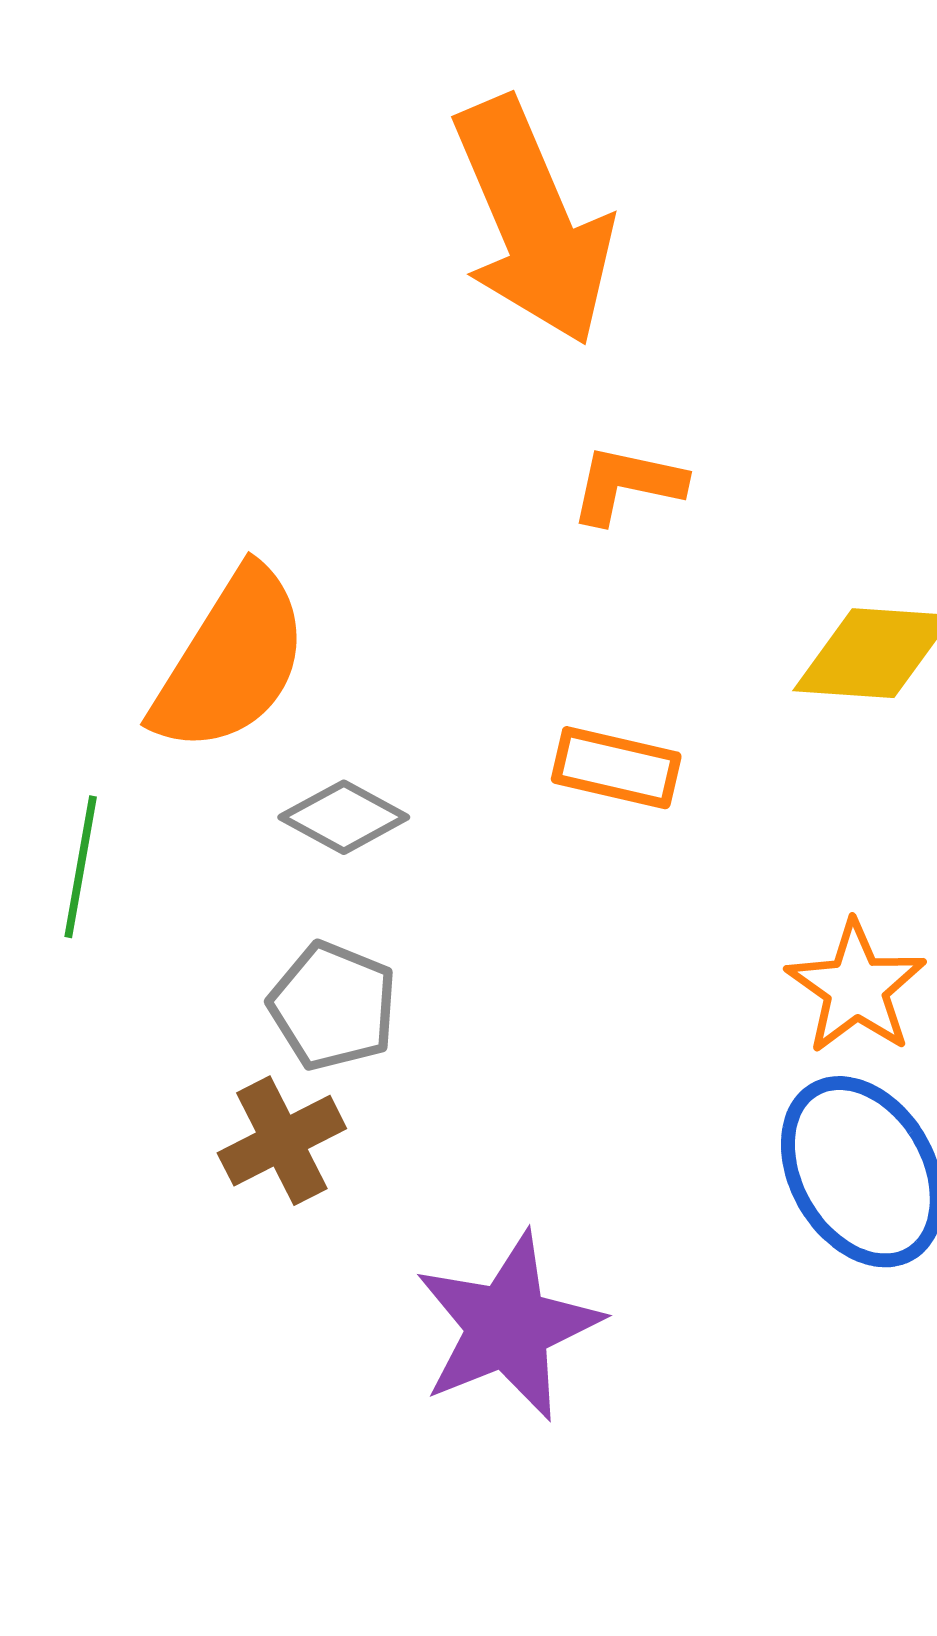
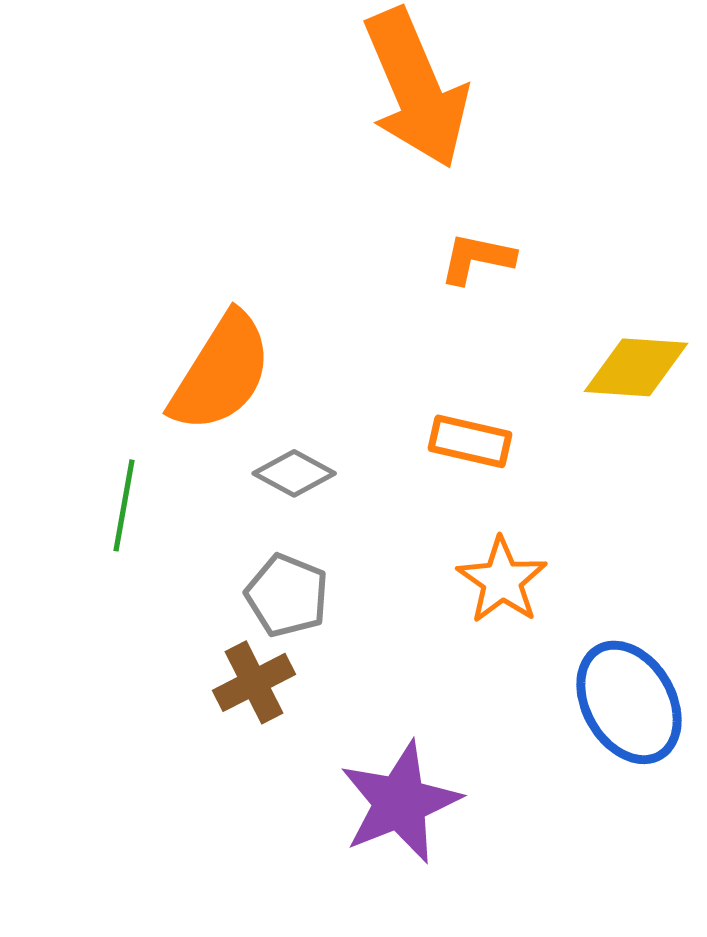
orange star: (856, 987) -> (502, 580), moved

